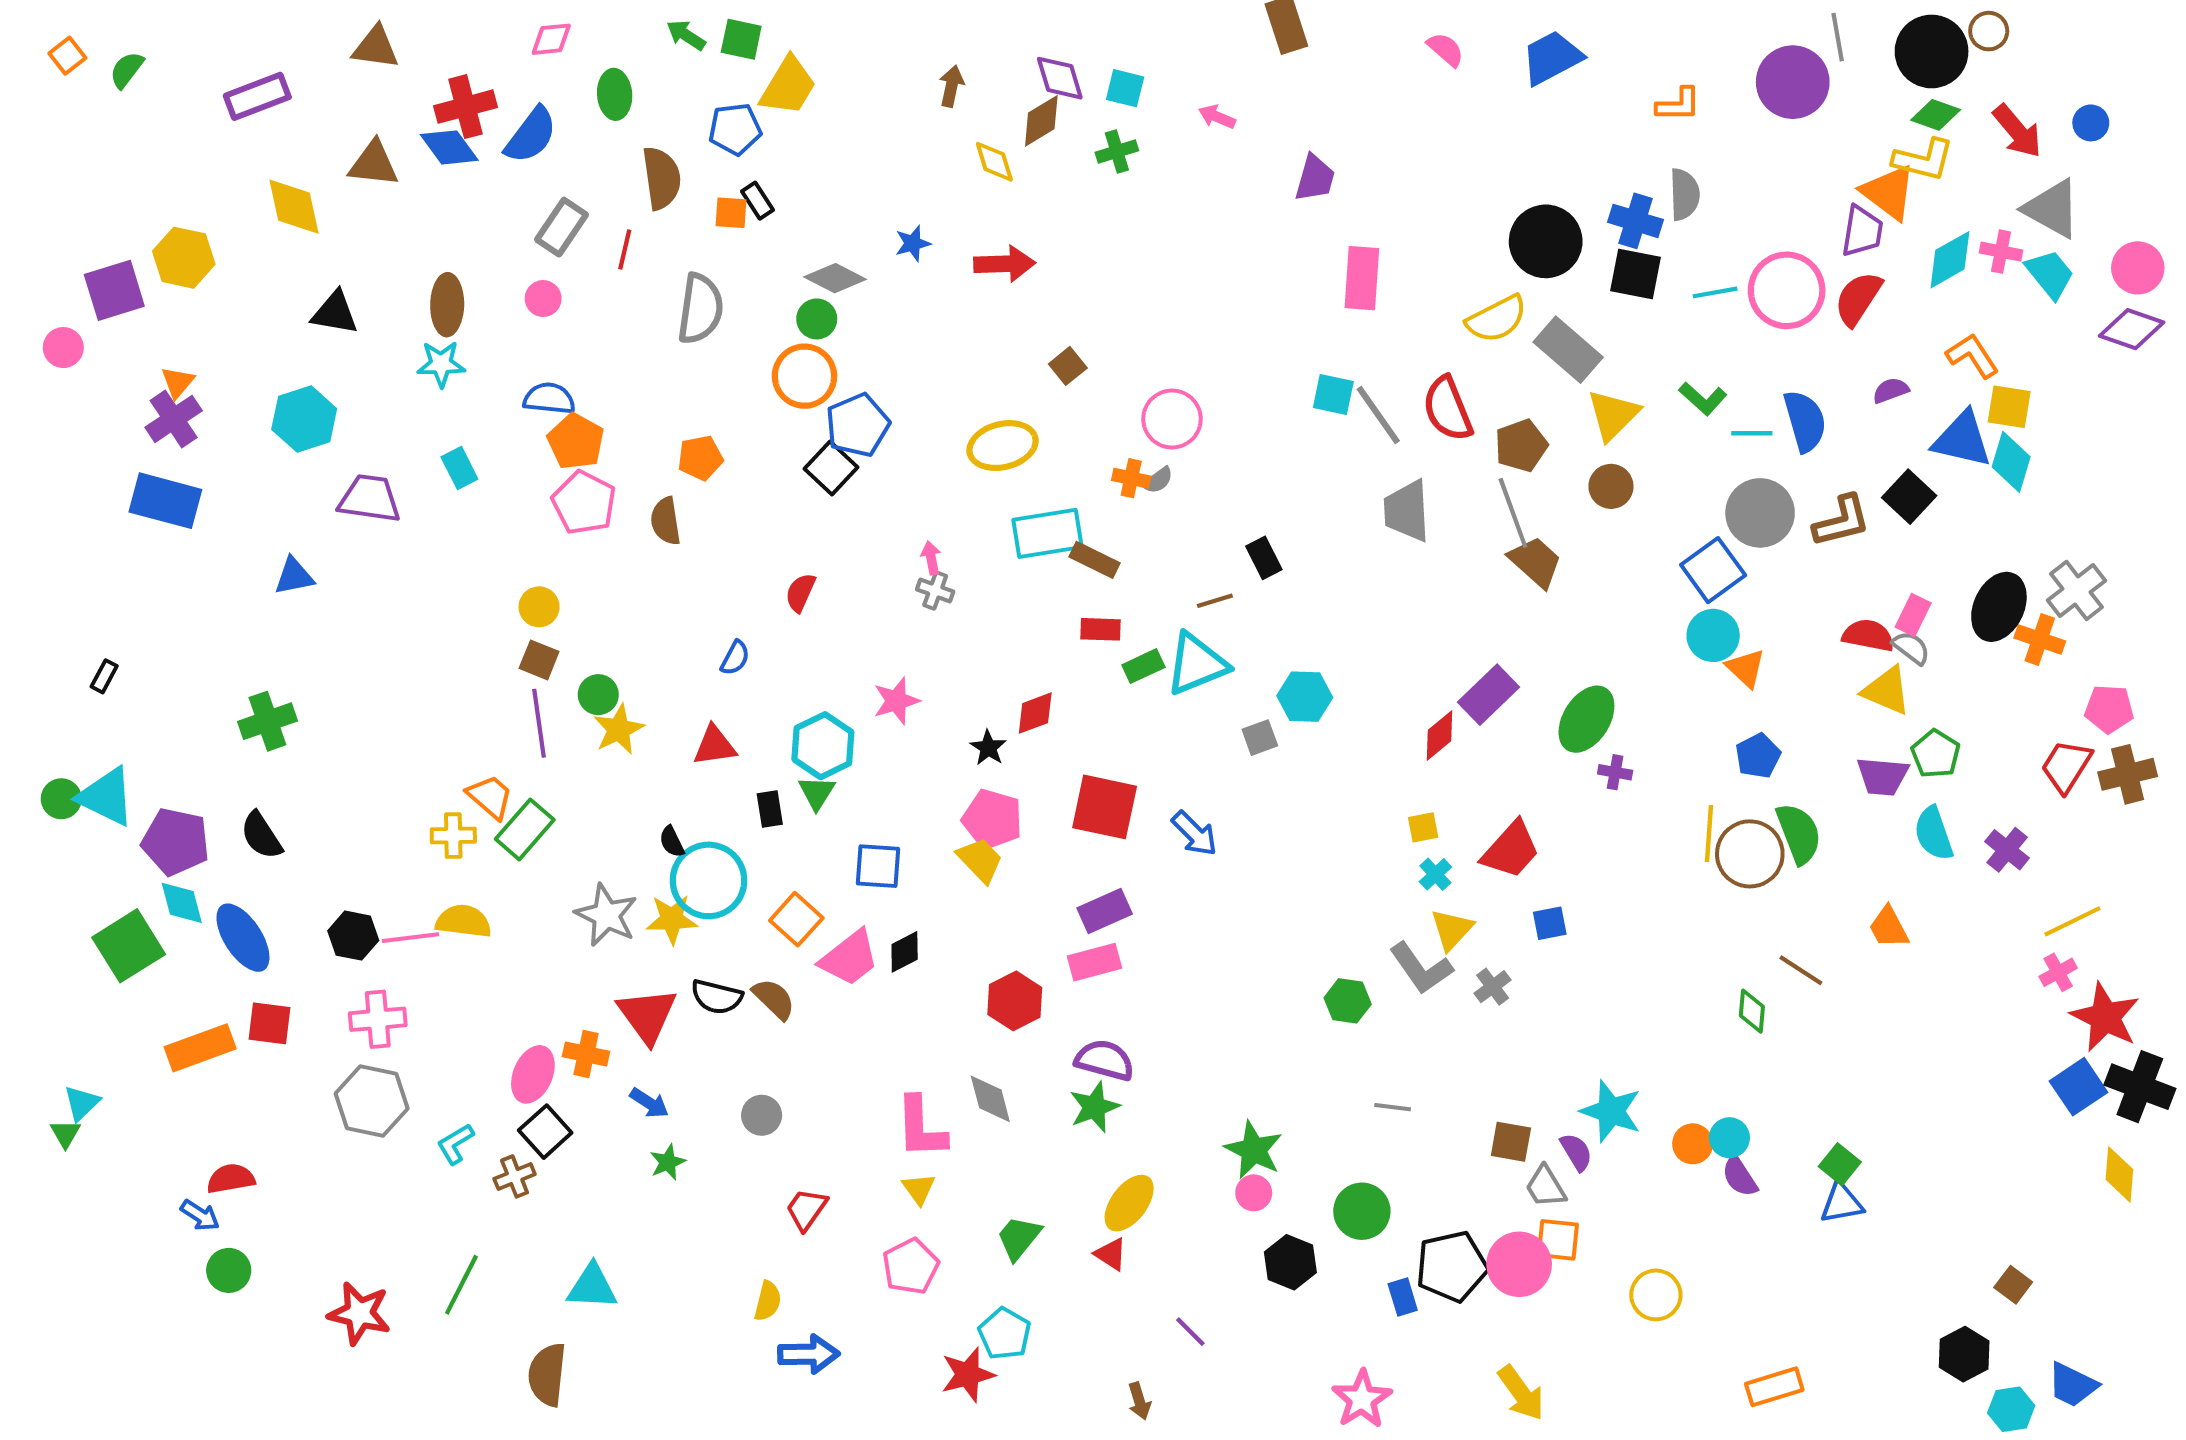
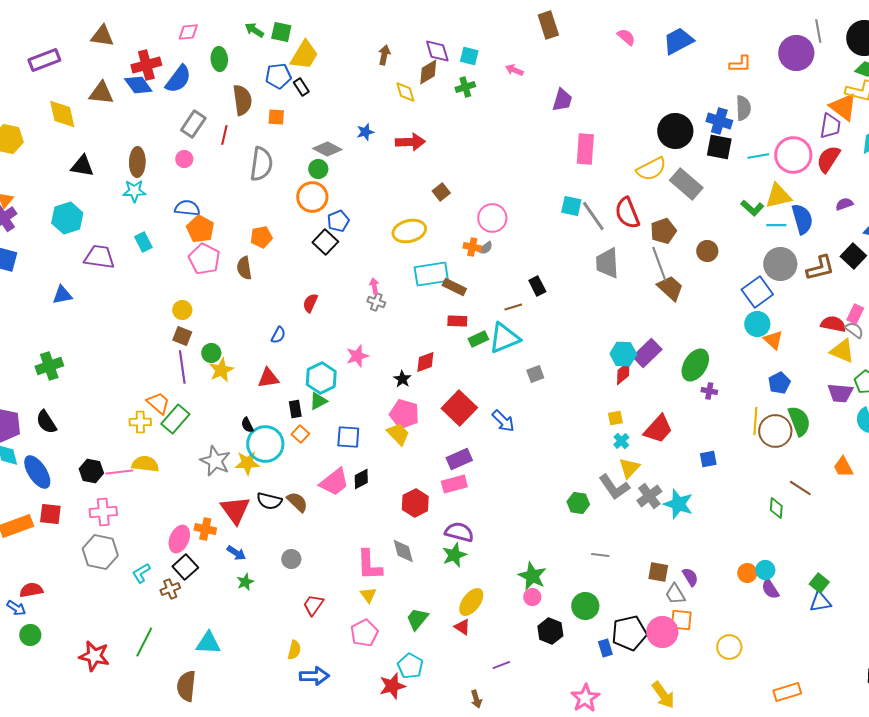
black rectangle: (758, 201) -> (301, 87), moved
yellow triangle: (1613, 415) -> (778, 196), moved, turned 32
blue pentagon: (858, 425) -> (338, 221), size x0.7
cyan hexagon: (1305, 697) -> (623, 354), moved
green triangle: (817, 793) -> (318, 401), turned 30
red square: (1105, 807) -> (459, 408), turned 32
orange square: (796, 919) -> (300, 434), moved, size x0.7
blue square: (1550, 923) -> (708, 459), moved
gray cross: (1493, 987) -> (649, 496), size x1.4
cyan star: (1611, 1111) -> (678, 504), moved
purple line: (1190, 1332) -> (501, 665), turned -66

